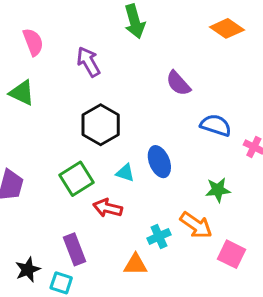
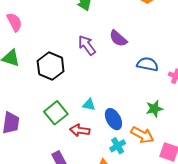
purple arrow: (88, 62) -> (87, 45), moved
black hexagon: (101, 125) -> (51, 66), moved
blue ellipse: (159, 162) -> (113, 119), moved

